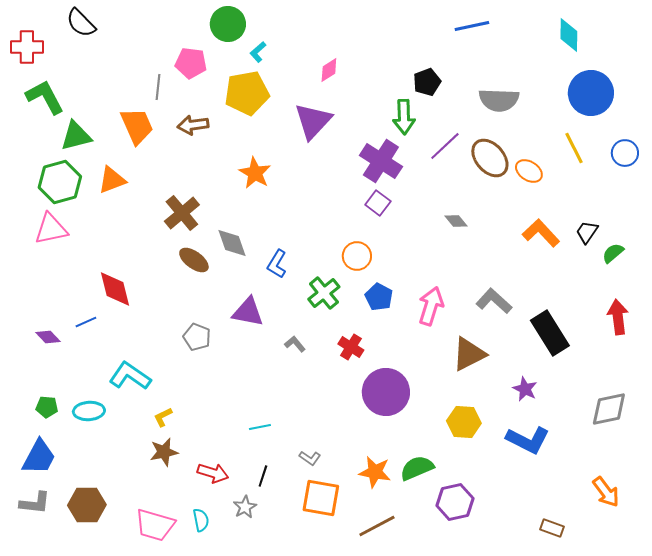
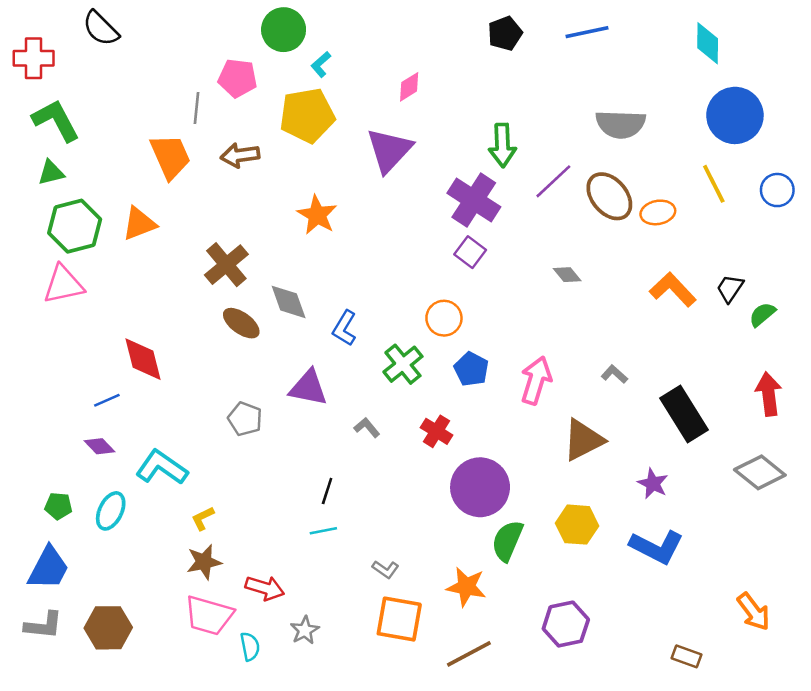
black pentagon: (427, 82) -> (505, 33), moved
green triangle: (76, 136) -> (51, 173), moved, size x0.7
orange ellipse: (529, 171) -> (658, 212), turned -44
gray L-shape: (494, 301) -> (614, 374), size x0.6
purple diamond: (48, 337) -> (99, 446), moved
gray diamond: (609, 409) -> (760, 472), moved, turned 51
cyan ellipse: (89, 411) -> (111, 511), turned -60
green semicircle: (417, 468) -> (507, 541), moved, turned -44
black line: (263, 476) -> (327, 491), moved
pink trapezoid: (155, 525) -> (209, 615), moved

